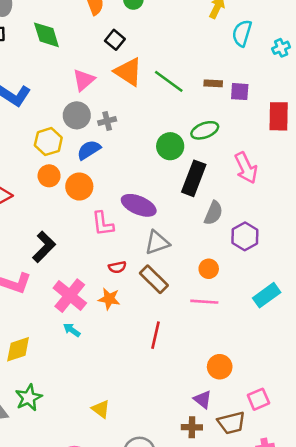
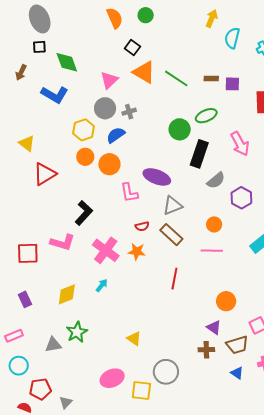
green diamond: (46, 35) -> (67, 62), moved
gray semicircle: (213, 213) -> (216, 180), turned 30
cyan arrow: (72, 330) -> (102, 285), moved, turned 96

